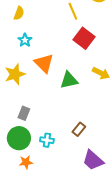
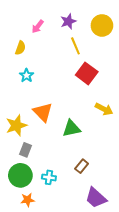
orange triangle: (44, 63) -> (43, 112), moved
yellow star: (15, 74) -> (16, 125), moved
green triangle: (69, 80) -> (71, 128), moved

